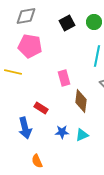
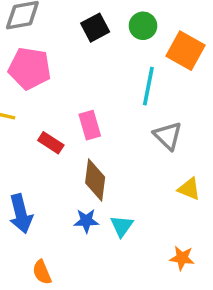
brown diamond: (81, 101) -> (95, 180), moved
red rectangle: (41, 108) -> (51, 143), moved
cyan triangle: (82, 135) -> (122, 226), turned -32

